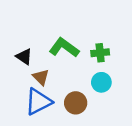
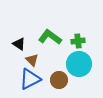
cyan circle: (101, 82) -> (79, 64), size x1.6

